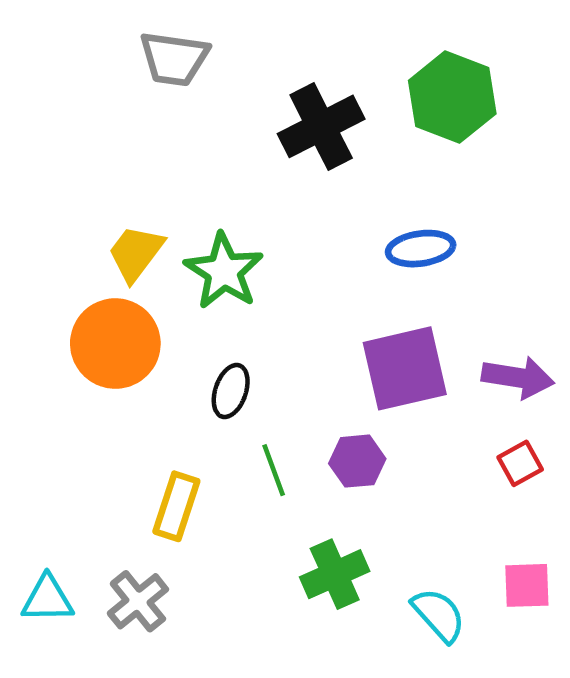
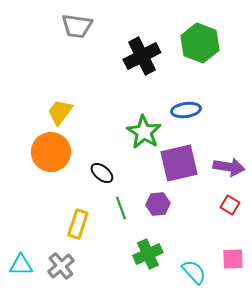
green star: (224, 271) -> (144, 132), moved
black ellipse: (231, 391) -> (102, 173), turned -70
red square: (520, 463) -> (230, 205), turned -30

